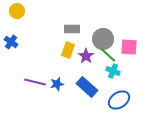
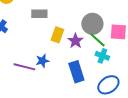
gray rectangle: (72, 29) -> (39, 14), moved
blue star: (57, 84) -> (42, 61), moved
blue rectangle: (87, 87) -> (76, 72), turned 30

